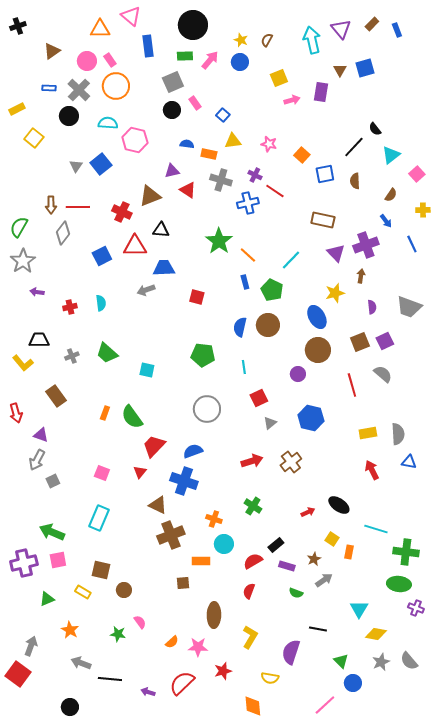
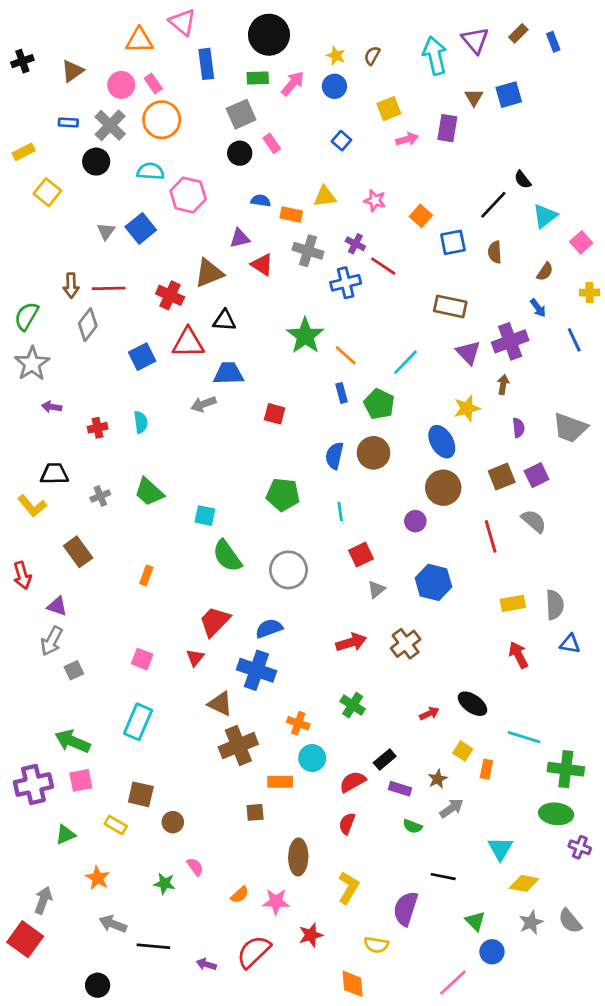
black cross: (18, 26) -> (22, 61), moved
blue square: (223, 115) -> (341, 141), moved
green semicircle: (132, 417) -> (227, 556), moved

